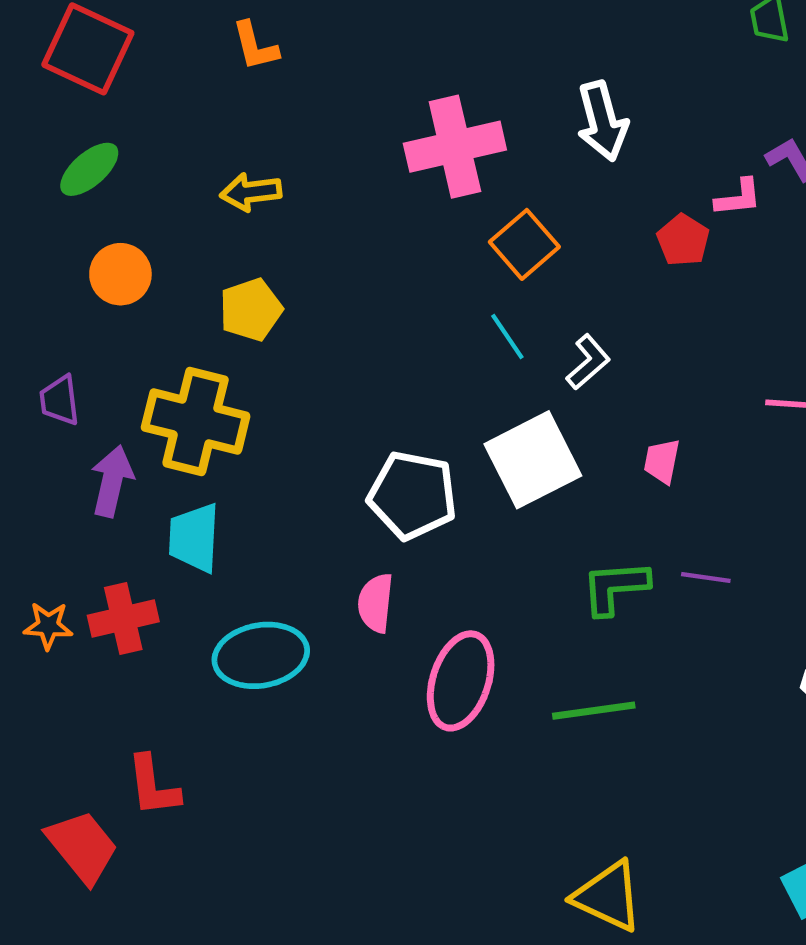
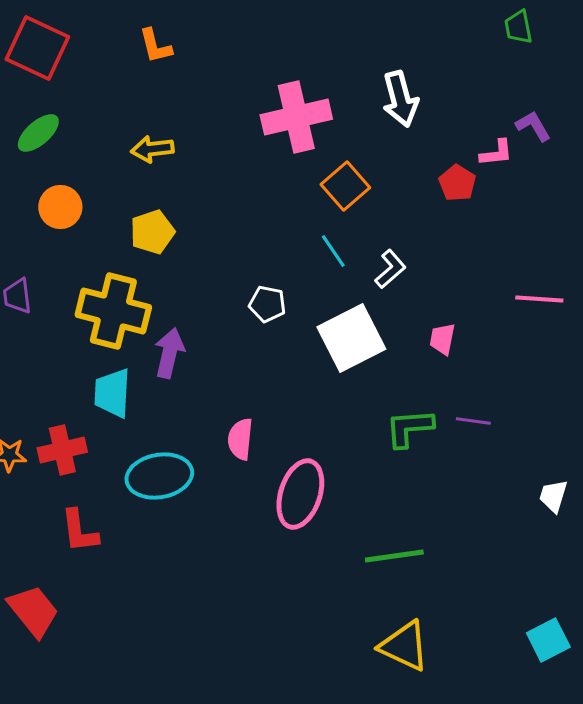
purple arrow: (112, 481) -> (169, 353), moved
white pentagon: (412, 495) -> (267, 304), moved, size x0.6
green line: (594, 711) -> (394, 556), moved
red L-shape: (153, 786) -> (79, 531), moved

